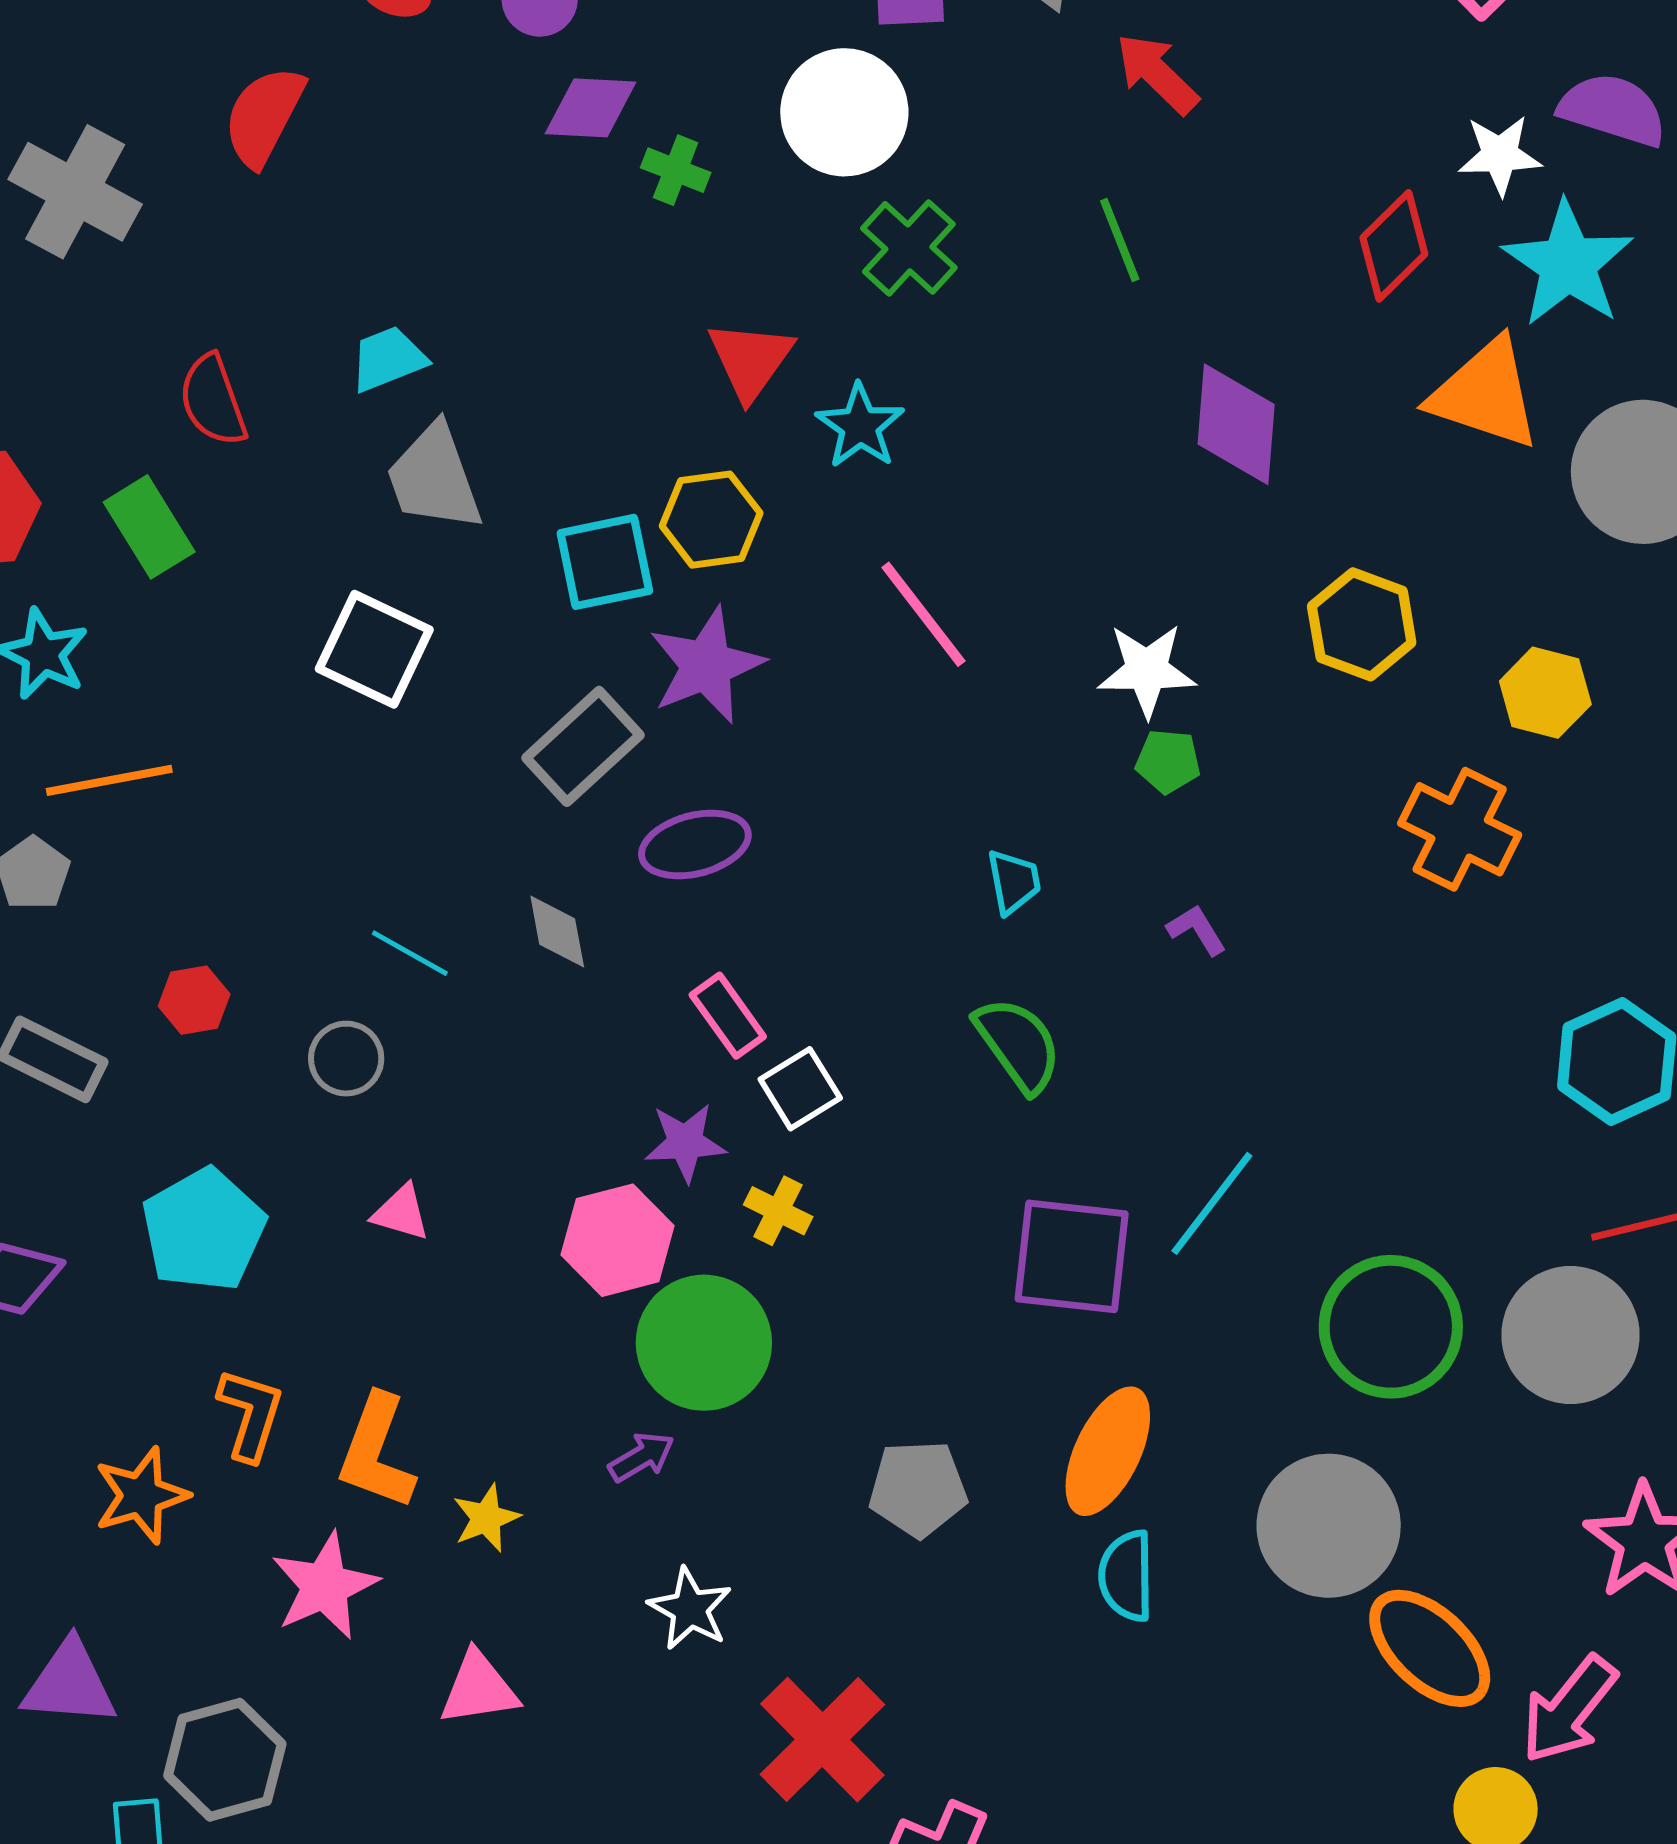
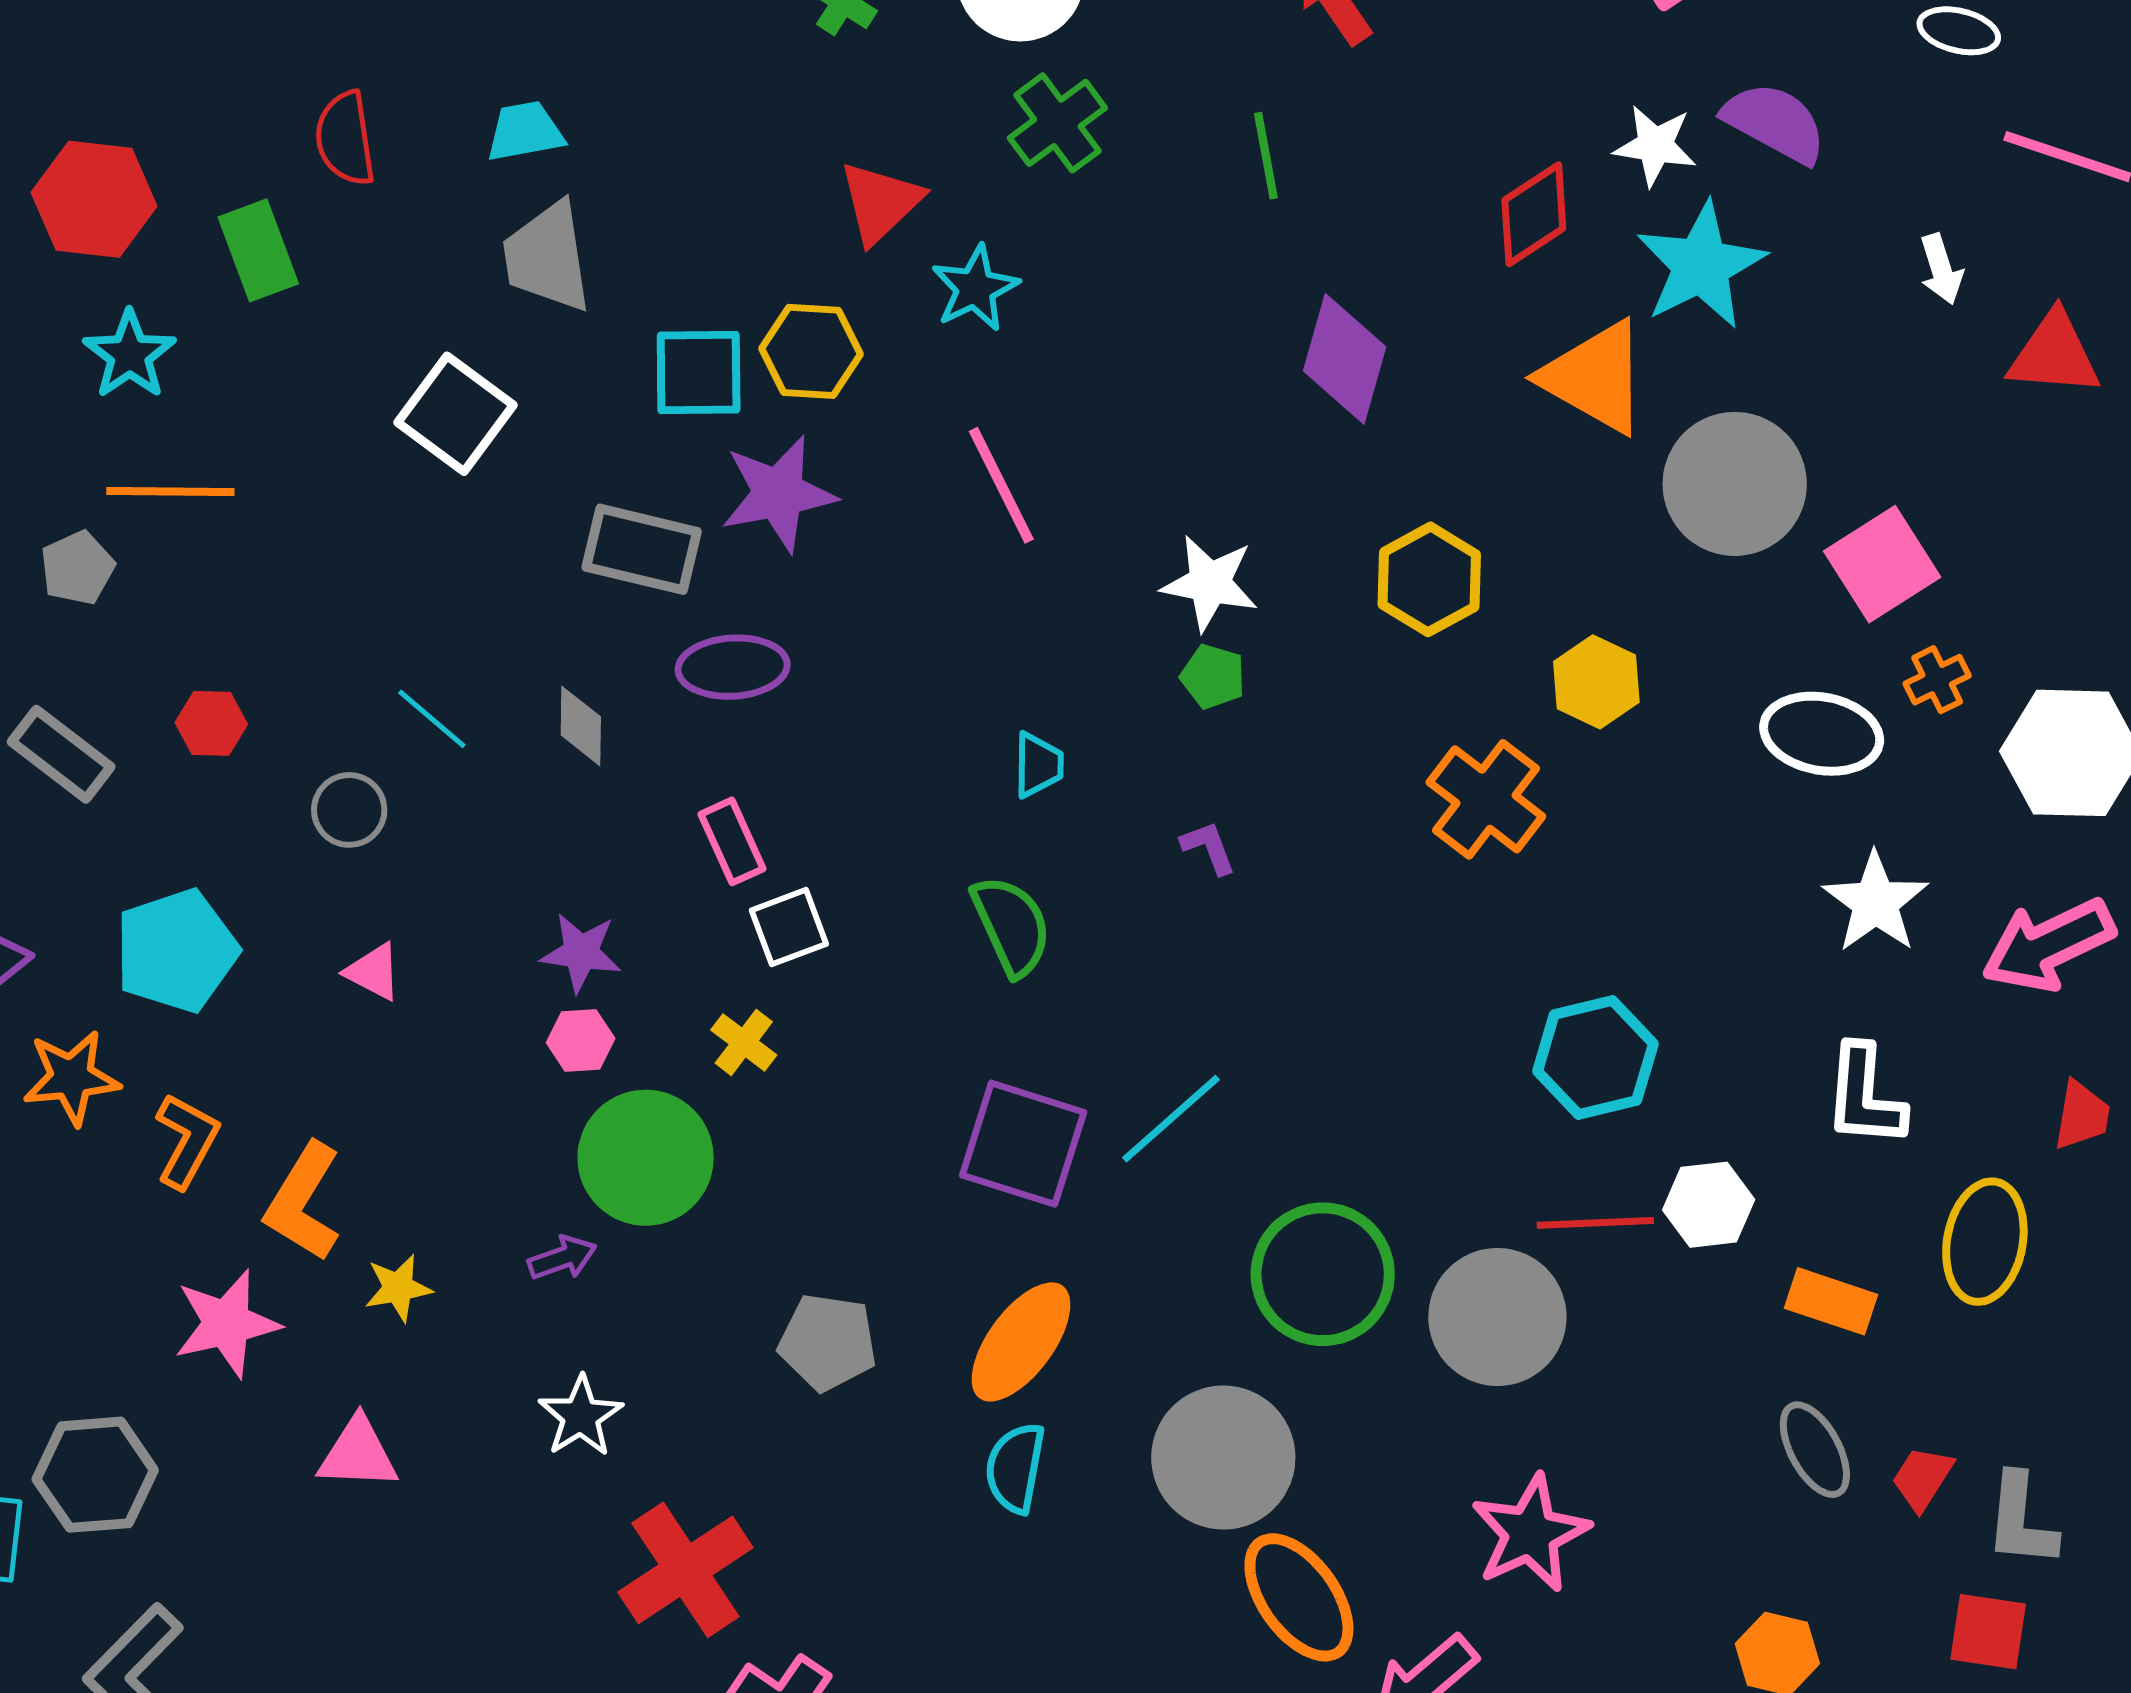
gray rectangle: (583, 746) -> (642, 549), turned 45
purple star: (685, 1142) -> (581, 952), moved
pink hexagon: (618, 1240) -> (581, 1041), size x0.6
orange star: (141, 1495) -> (71, 1078), moved

